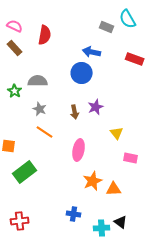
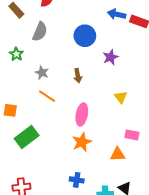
blue arrow: (92, 52) -> (117, 14), moved
gray semicircle: (38, 81) -> (40, 32), moved, turned 114
purple star: (96, 107) -> (110, 57), moved
pink rectangle: (131, 158) -> (132, 135), moved
orange star: (93, 181) -> (82, 142), moved

